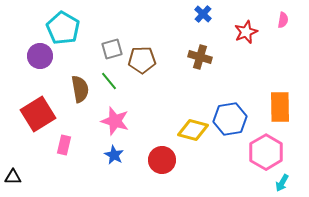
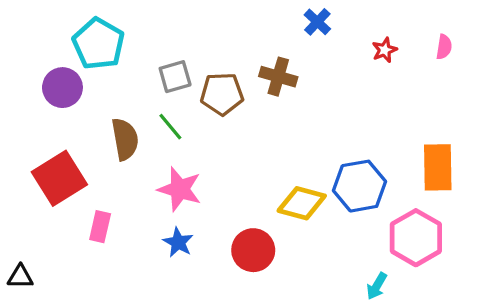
pink semicircle: (283, 20) -> (444, 47), moved
red star: (246, 32) -> (385, 50), size x0.7
brown cross: (200, 57) -> (278, 77), moved
cyan arrow: (282, 183) -> (377, 286), moved

